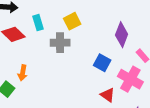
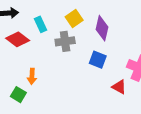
purple diamond: (122, 35) -> (102, 28), moved
blue square: (102, 63) -> (98, 60), moved

